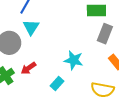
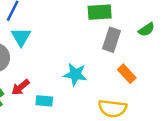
cyan rectangle: (57, 84) -> (44, 101), moved, turned 56

